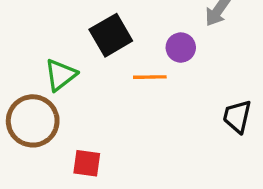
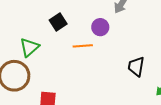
black square: (111, 35) -> (58, 22), size x0.7

